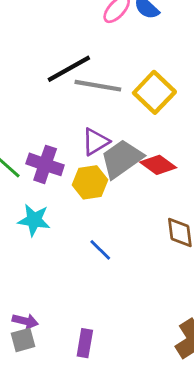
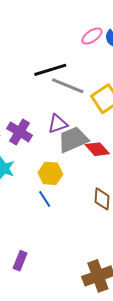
yellow hexagon: (90, 182) -> (50, 173), moved

